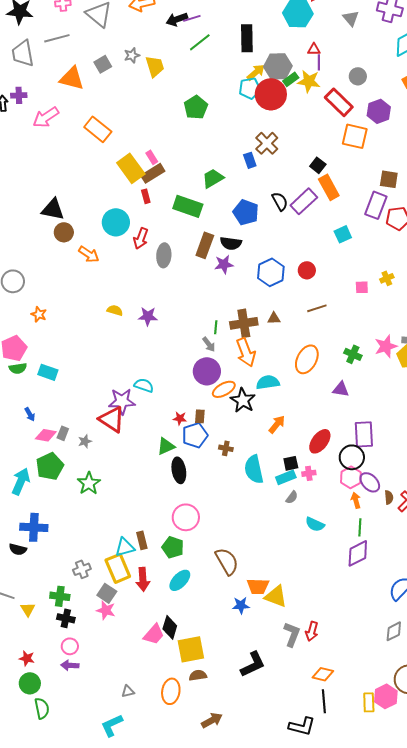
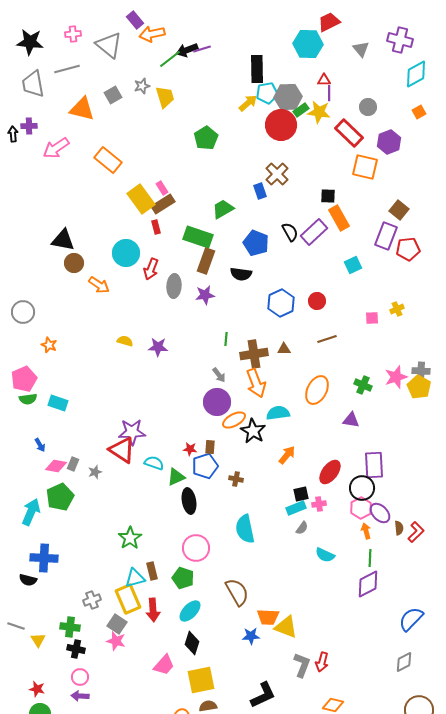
green line: (200, 42) -> (170, 59), moved
yellow arrow: (256, 72) -> (248, 103), moved
cyan pentagon: (250, 88) -> (267, 93), moved
black square: (318, 165) -> (328, 196), turned -35
brown square: (389, 179) -> (399, 210), turned 30
brown rectangle: (205, 245) -> (206, 261), moved
purple star: (224, 264) -> (205, 295), moved
green line: (216, 327) -> (226, 339), moved
cyan semicircle: (144, 385) -> (154, 463), moved
cyan semicircle: (254, 469) -> (245, 529), moved
green star: (89, 483) -> (130, 538), moved
black diamond: (170, 627) -> (192, 643), moved

